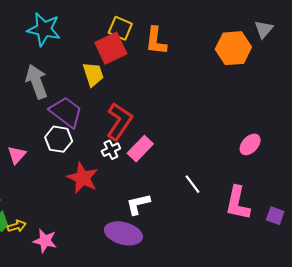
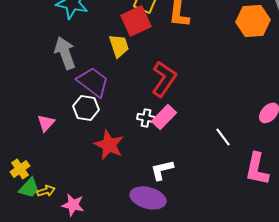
red L-shape: (119, 121) -> (164, 79), moved
white cross: (111, 150) -> (146, 118), moved, turned 36
white line: (193, 184) -> (223, 137), moved

